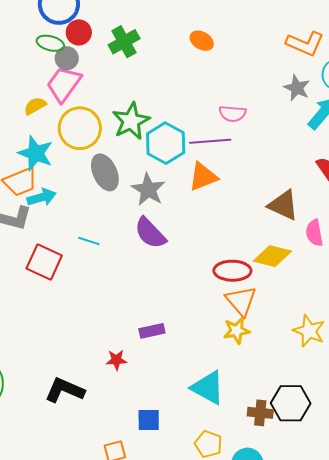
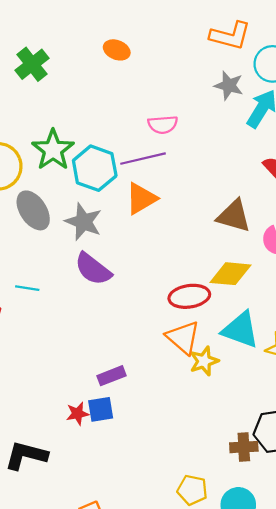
orange triangle: (241, 301) -> (183, 338), moved
cyan triangle: (208, 388) -> (240, 330), moved
blue square: (149, 420) -> (101, 409), moved

